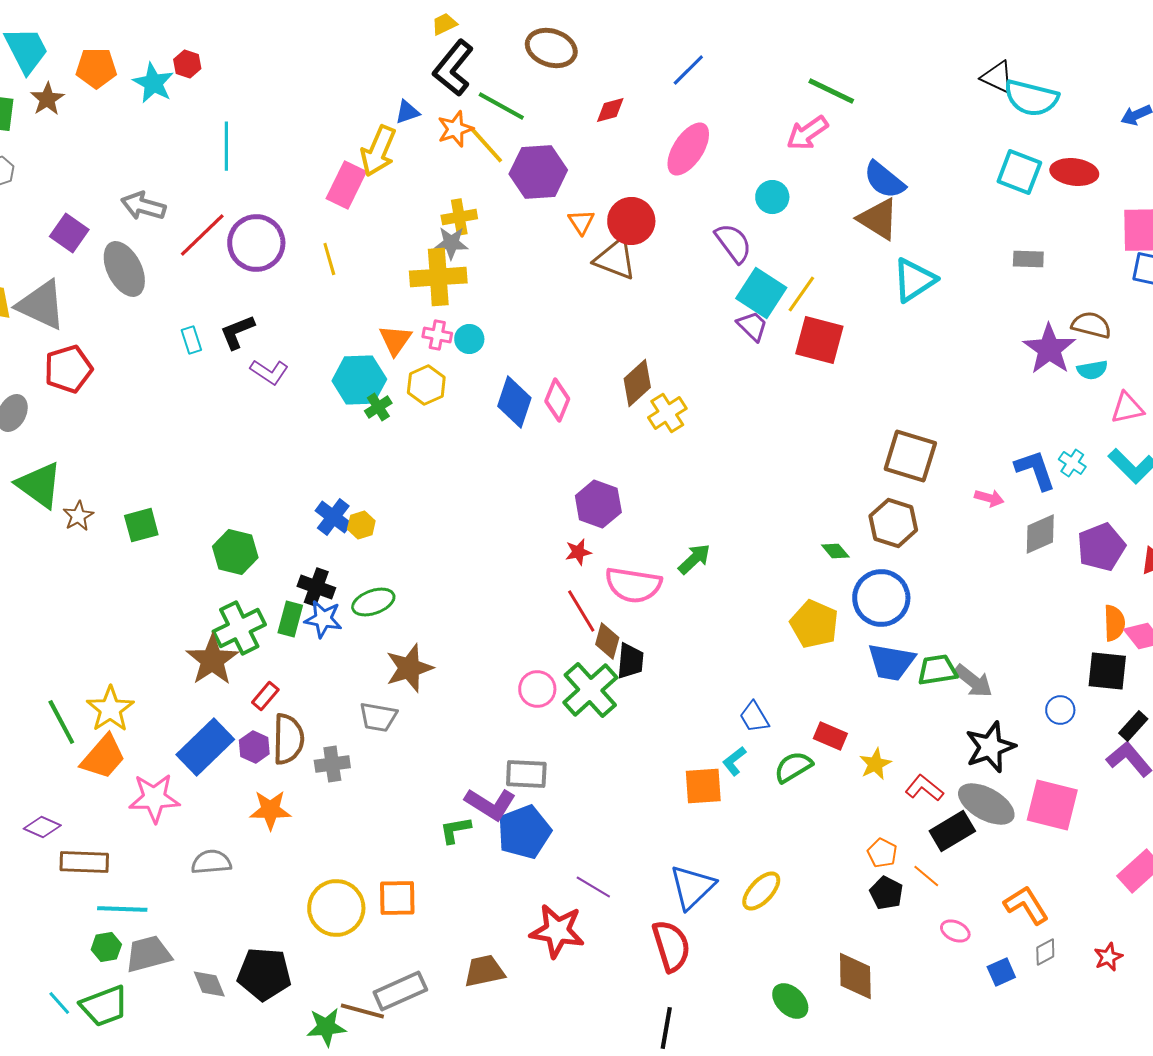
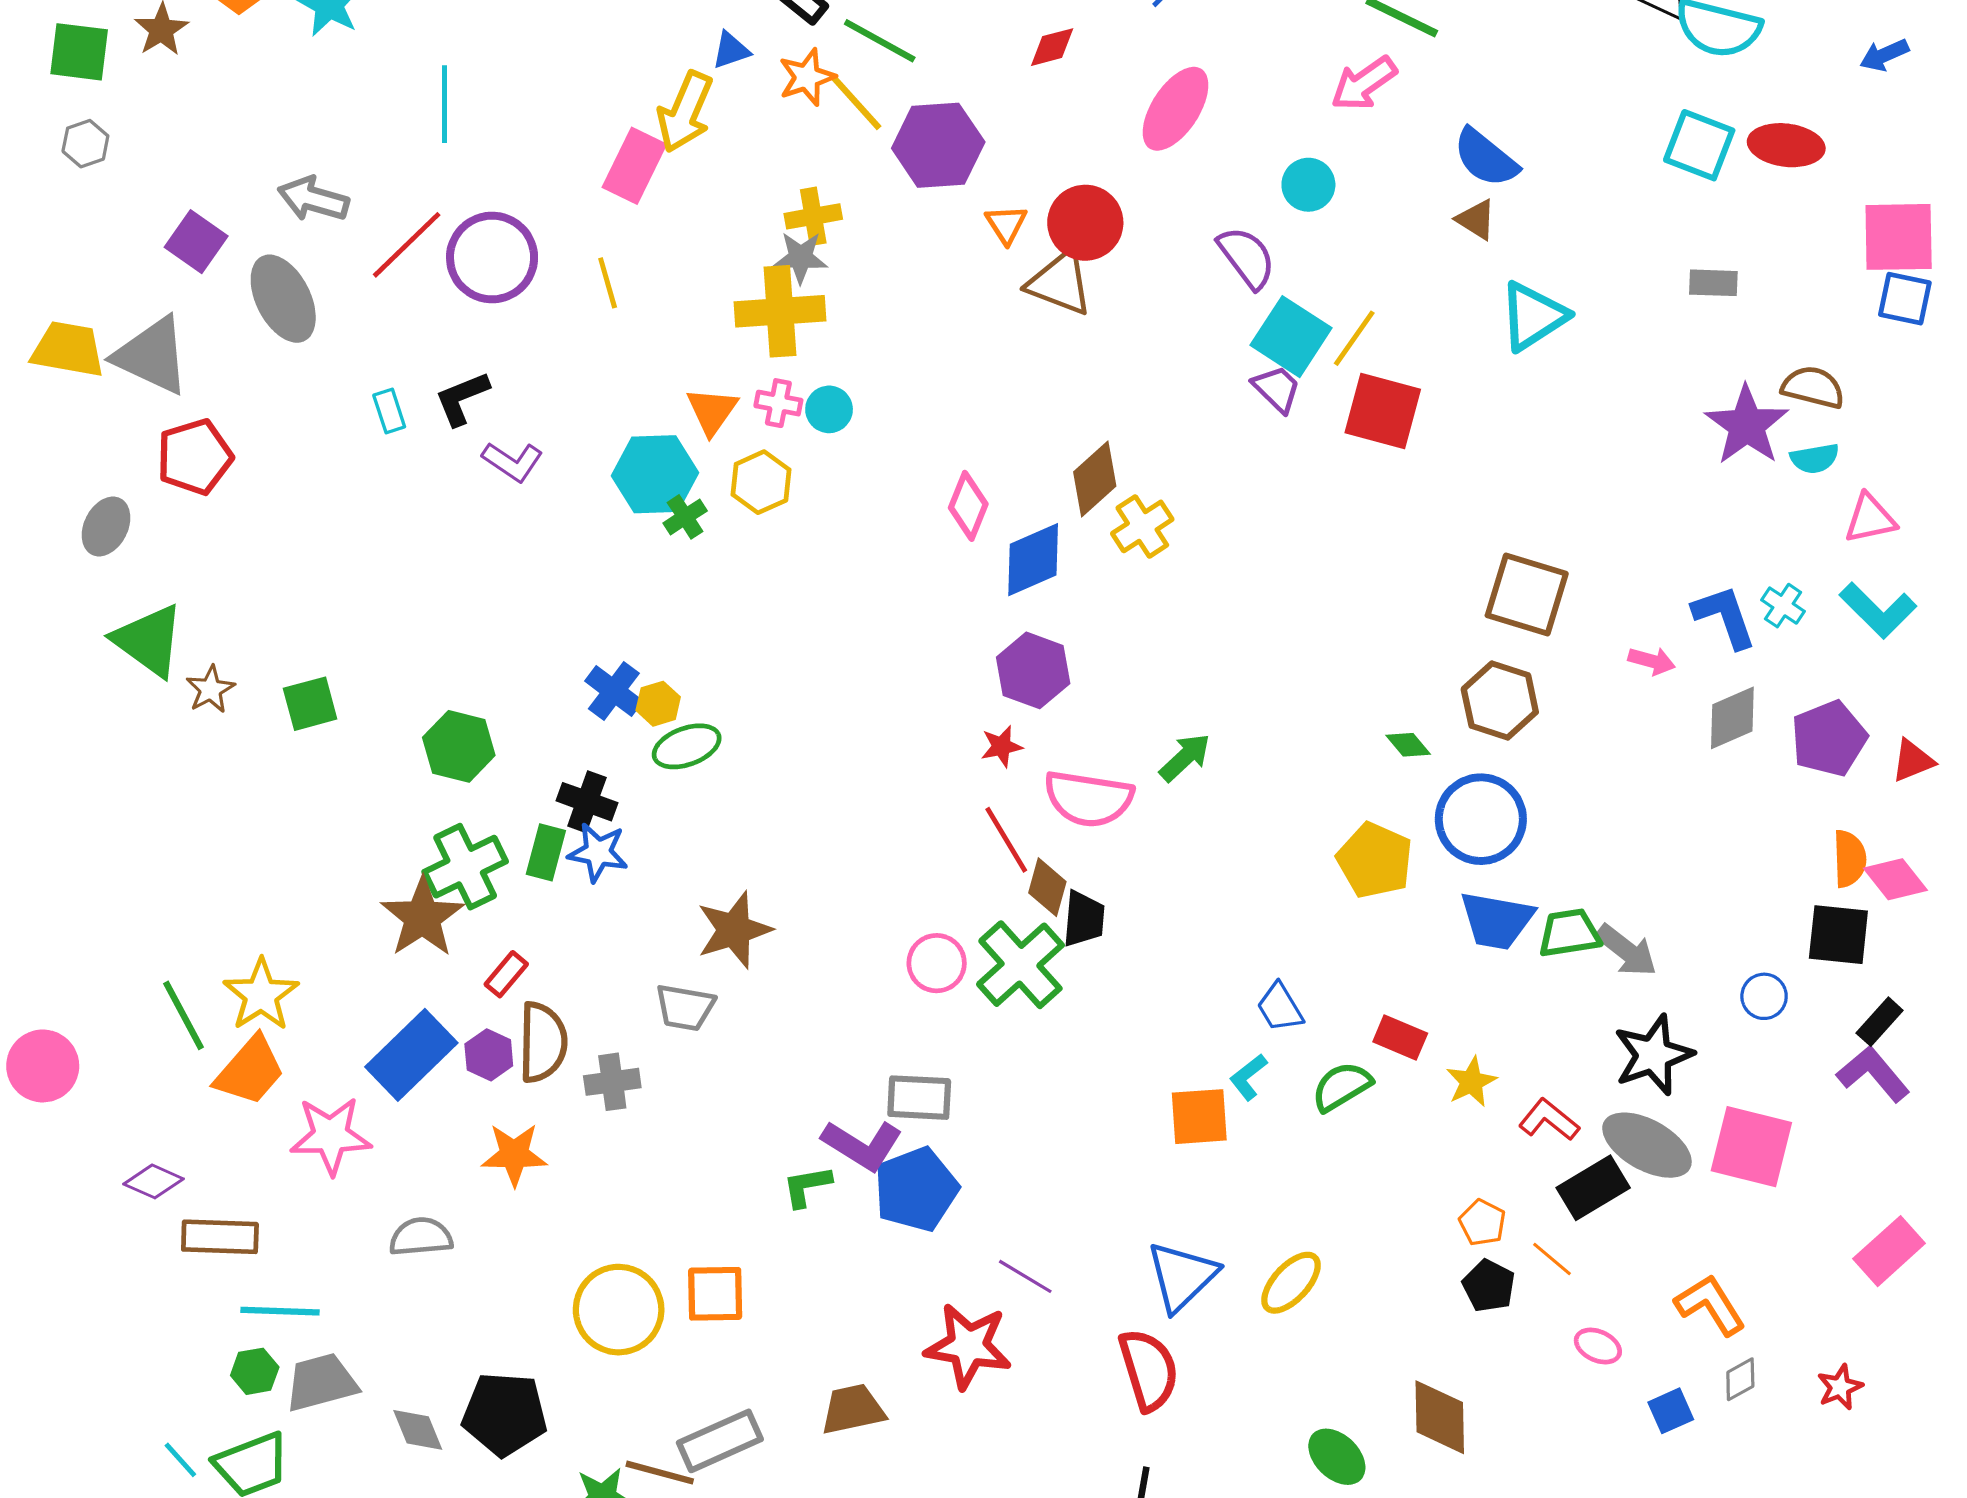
brown triangle: (878, 219) -> (1476, 220), size x0.6
blue diamond: (514, 402) -> (1033, 560), moved, turned 48
green ellipse: (373, 602) -> (687, 746), moved

